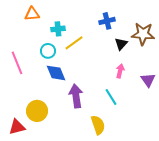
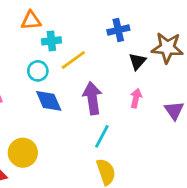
orange triangle: (32, 14) -> (31, 20), moved
purple arrow: (76, 96) -> (92, 98), moved
cyan line: (111, 97) -> (102, 136), moved, turned 60

